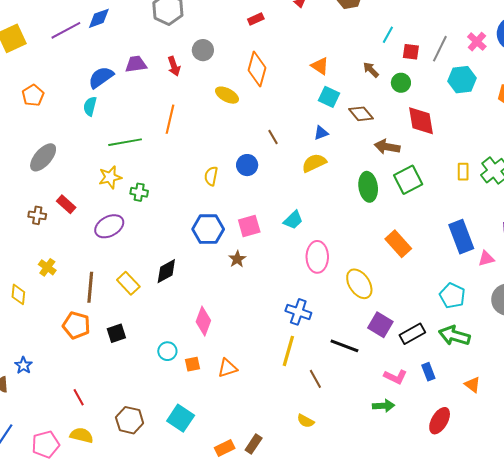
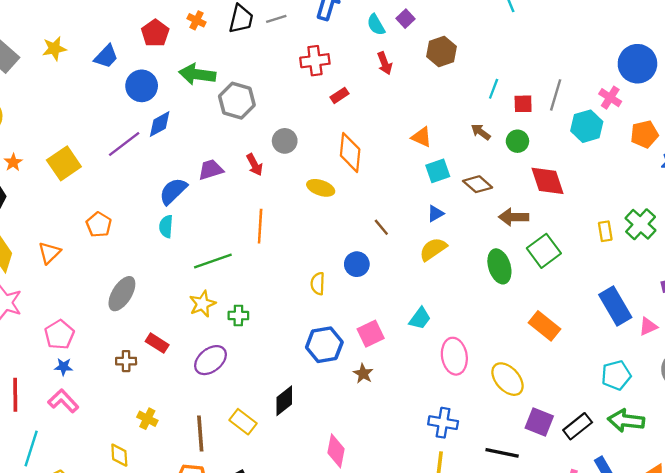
pink cross: (477, 42) -> (610, 98), moved
cyan square: (329, 97) -> (438, 171), turned -35
cyan pentagon: (452, 296) -> (616, 375), turned -30

